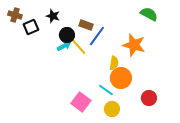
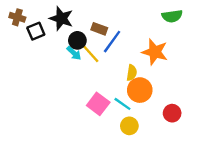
green semicircle: (149, 14) -> (172, 16), turned 144
black star: (53, 16) -> (61, 18), size x1.5
cyan arrow: (64, 46) -> (74, 53), turned 72
pink square: (81, 102) -> (98, 104), moved

